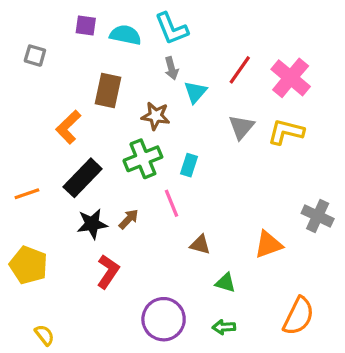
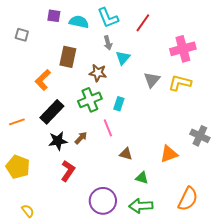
red line: (240, 70) -> (143, 23), moved
pink cross: (291, 78) -> (183, 49), turned 35
green arrow: (224, 327) -> (141, 206), size x1.6

